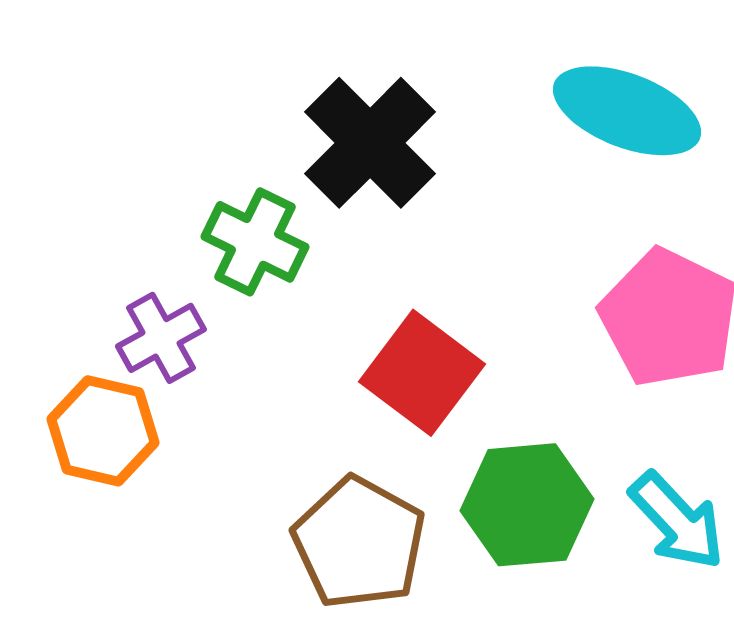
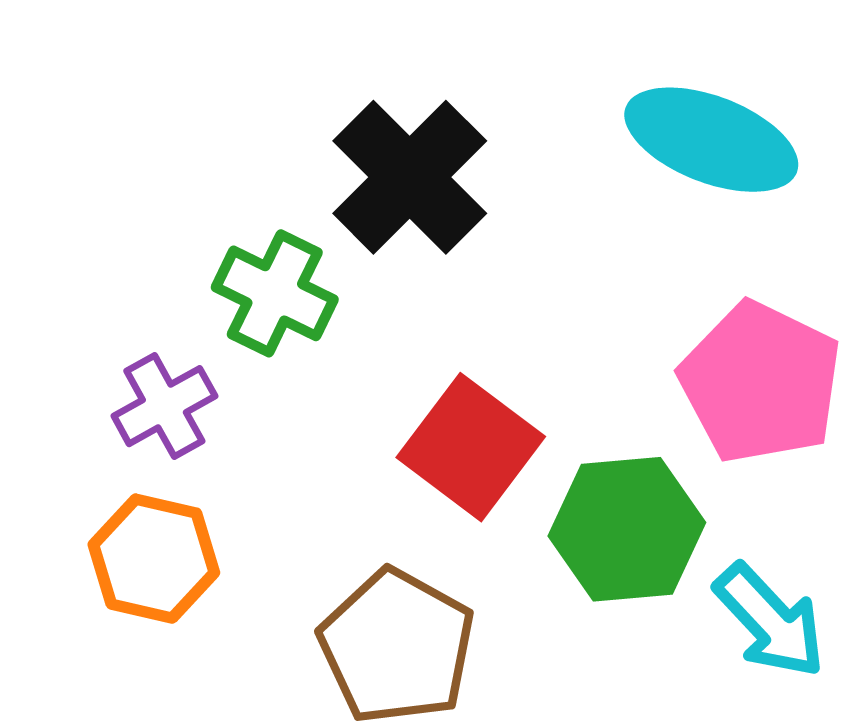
orange hexagon: (103, 431) -> (154, 559), moved
green hexagon: (527, 505) -> (627, 529), moved

